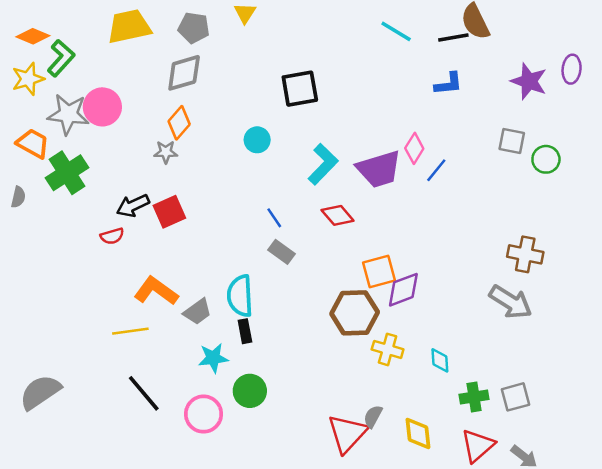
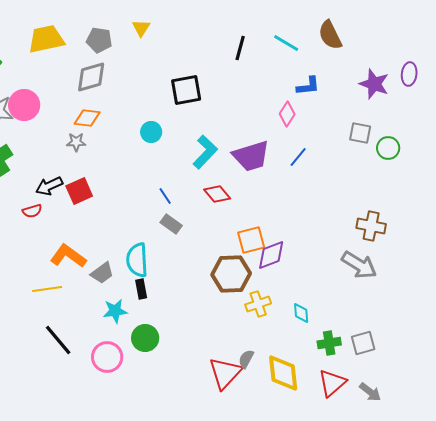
cyan line: (396, 31) -> (286, 43), moved
black line: (453, 37) -> (240, 48), moved, turned -65
orange diamond: (179, 123) -> (87, 118), turned 56
pink diamond: (414, 148) -> (287, 114), moved
yellow cross: (388, 349) -> (258, 304), turned -35
yellow diamond: (418, 434) -> (283, 373), size x1.4

